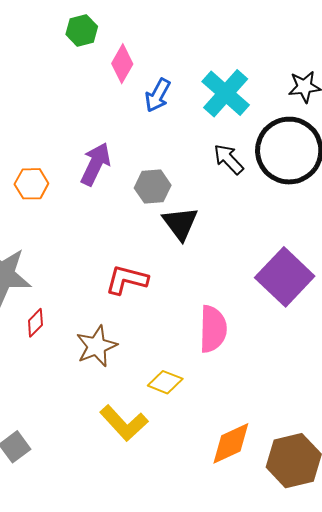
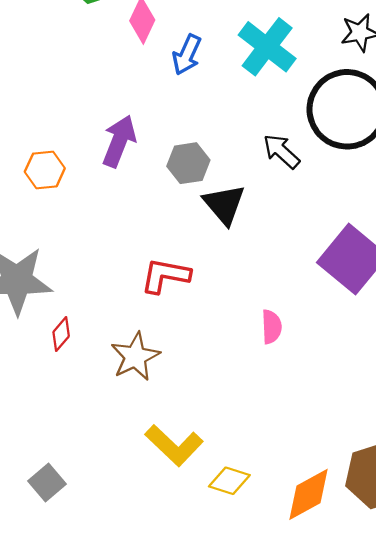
black arrow: (229, 159) -> (281, 151), moved
pink semicircle: (213, 329) -> (272, 327), size x0.6
yellow diamond: (165, 382) -> (229, 481), moved
orange diamond: (231, 443) -> (309, 494), moved

